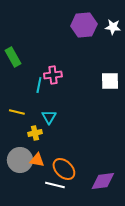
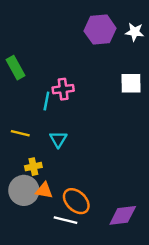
white square: (110, 81) -> (131, 83), moved
yellow cross: (35, 133) -> (33, 167), moved

